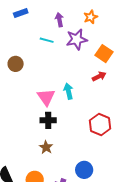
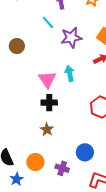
purple star: (77, 39) -> (71, 38), moved
cyan line: (47, 40) -> (48, 22), turned 32

